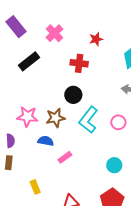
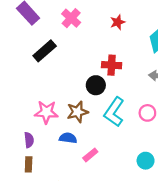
red cross: (79, 63) -> (112, 65), moved

